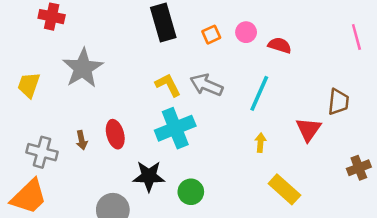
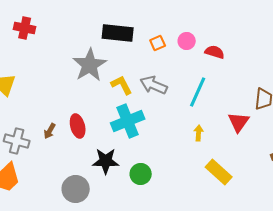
black rectangle: (163, 23) -> (118, 33), turned -68
gray star: (83, 68) -> (90, 65), moved
brown arrow: (82, 140) -> (50, 131), turned 42

